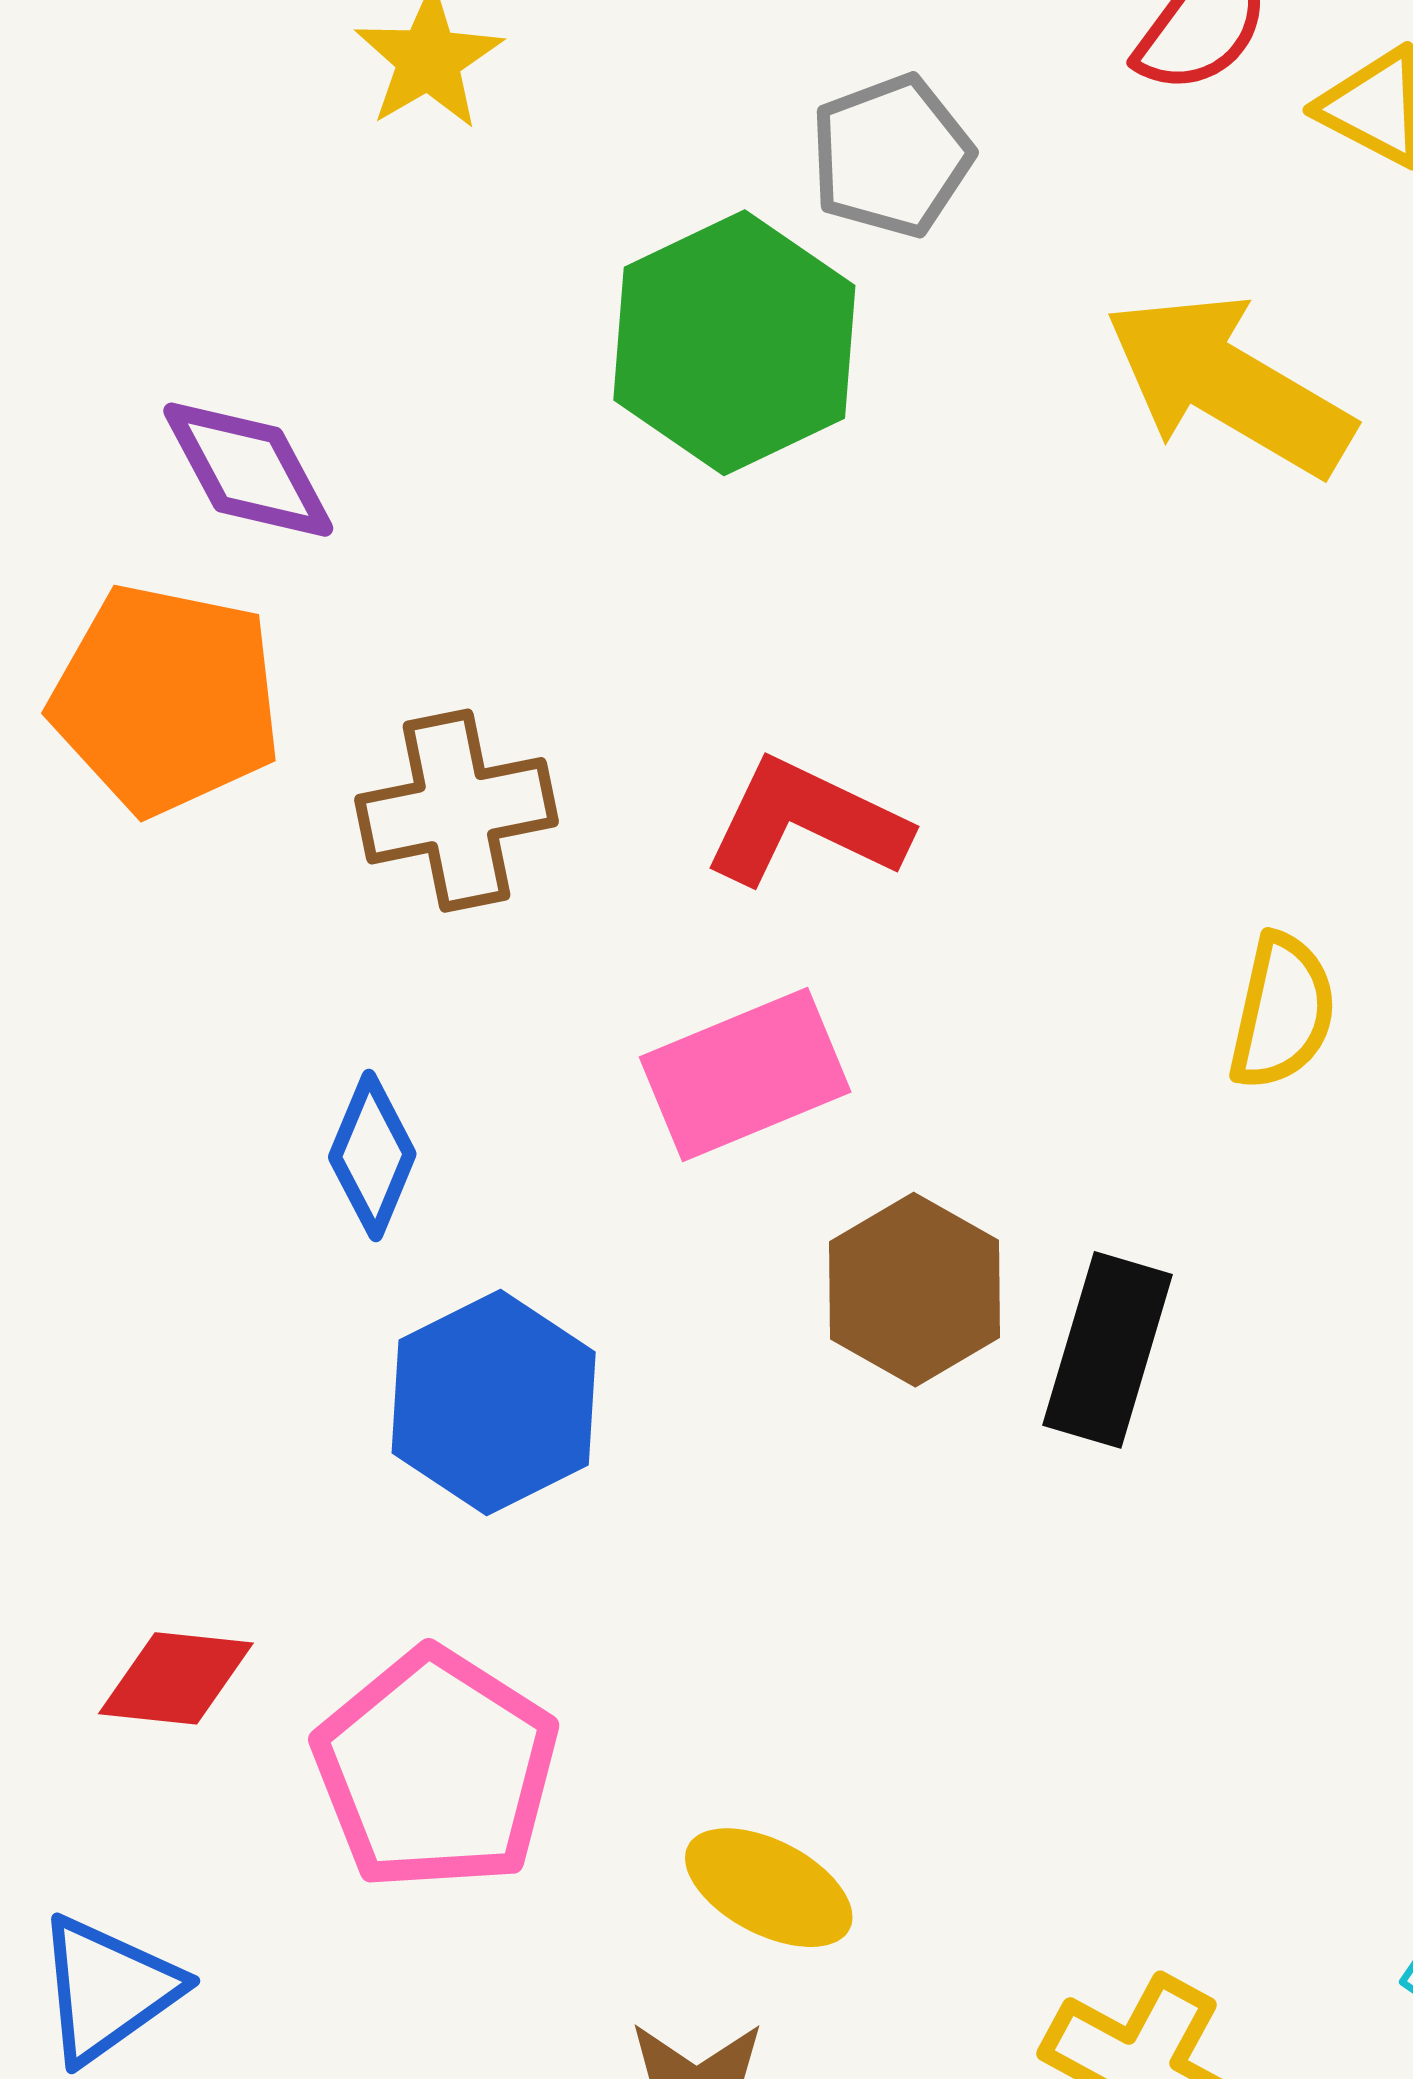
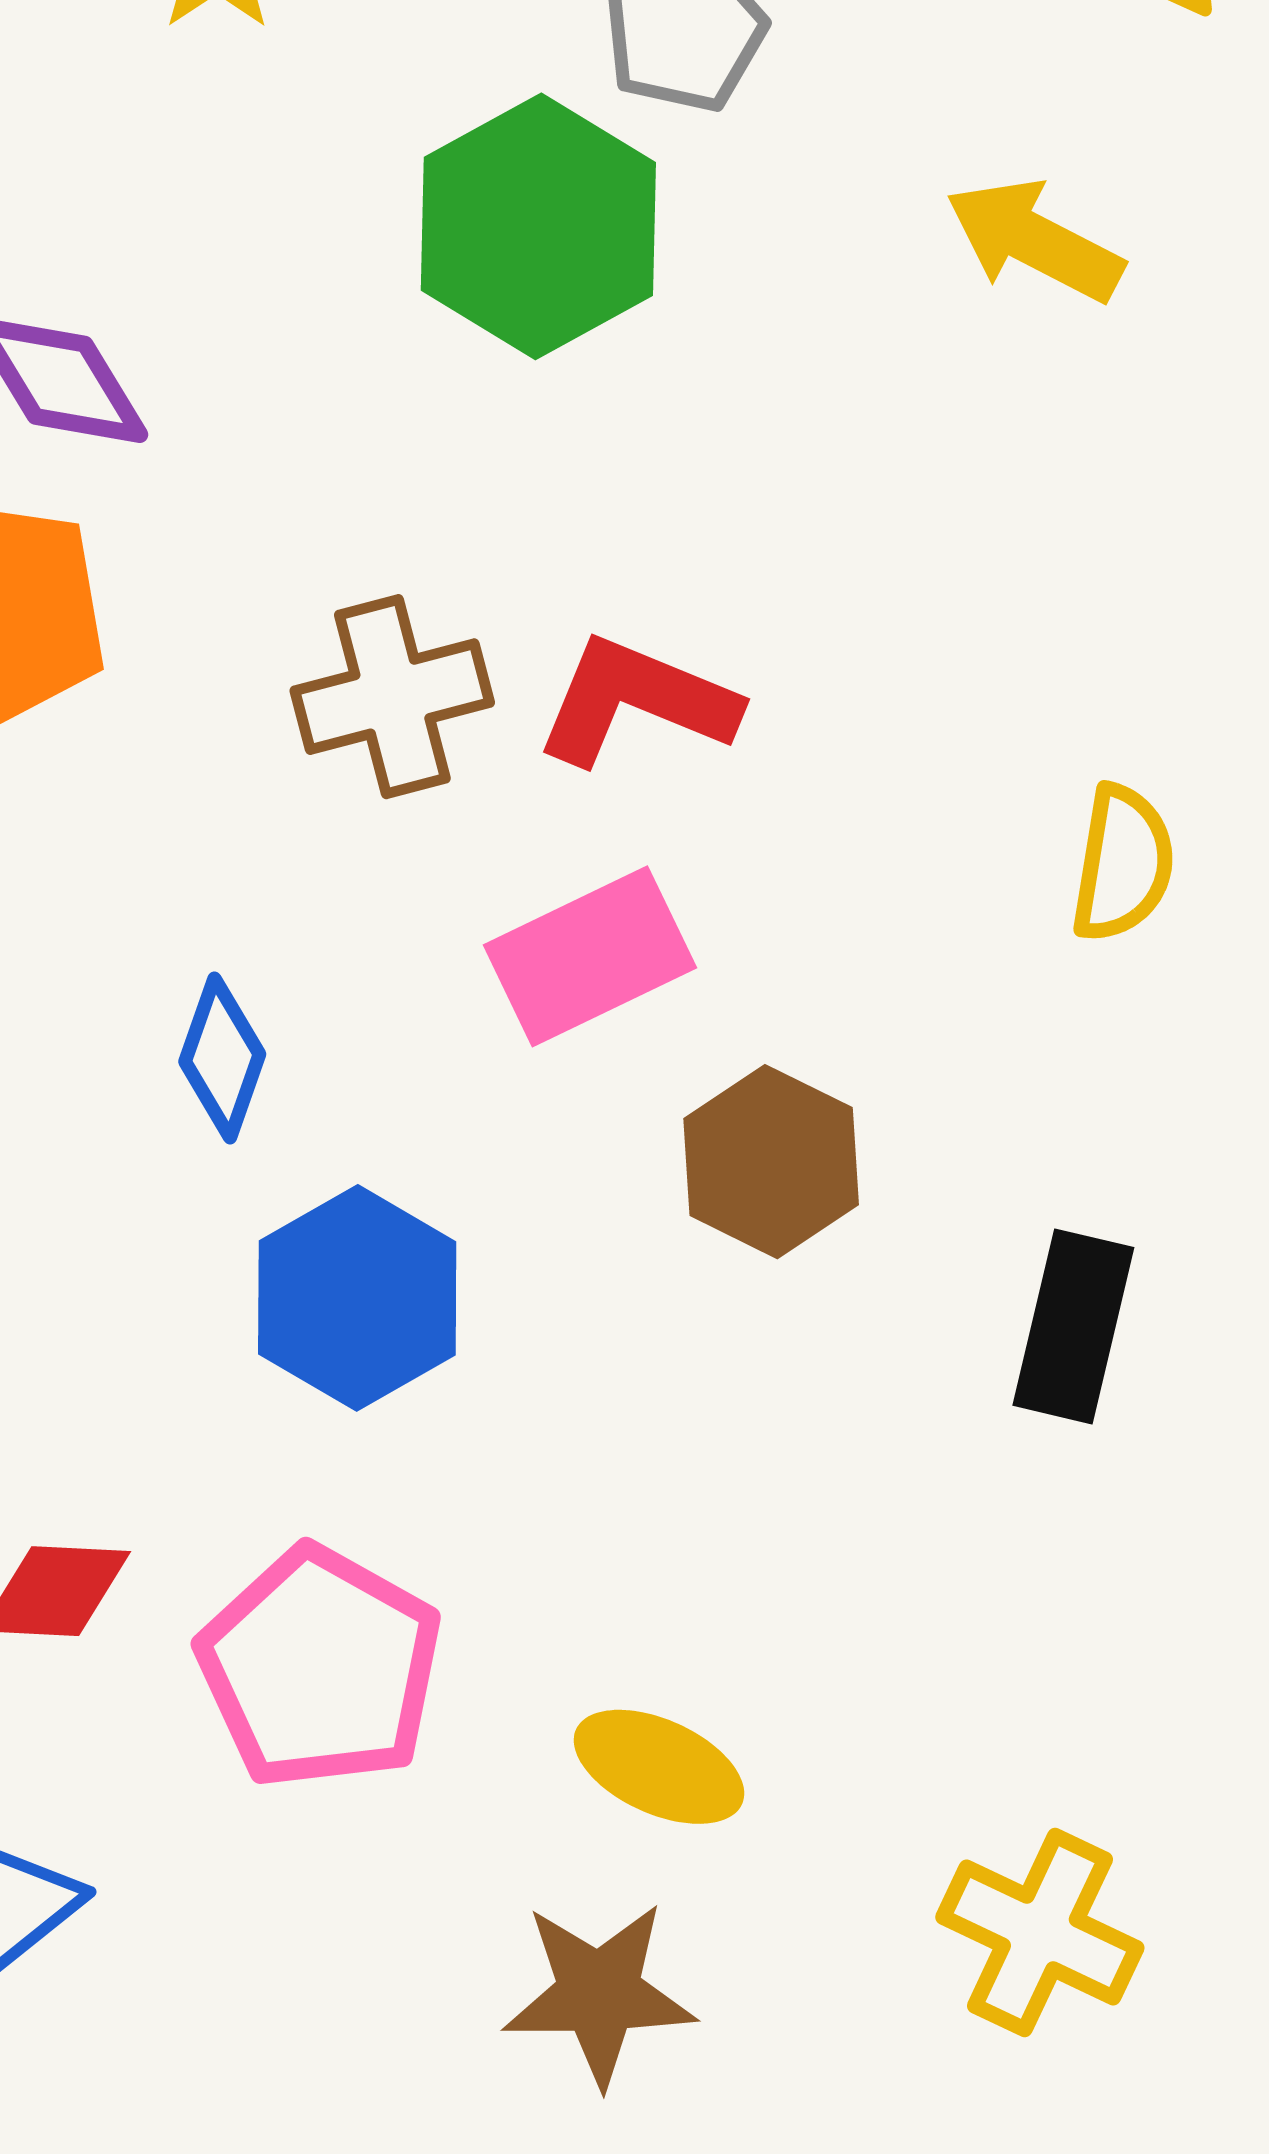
yellow arrow: (1229, 385) -> (1034, 241), size x0.7
brown cross: (456, 811) -> (392, 697), moved
black rectangle: (1108, 1350) -> (1073, 1326), moved

